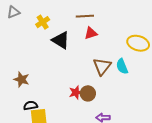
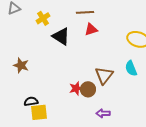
brown triangle: (102, 66) -> (104, 75), moved
cyan semicircle: (122, 66) -> (131, 68), moved
brown star: (22, 79) -> (21, 65), moved

